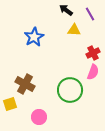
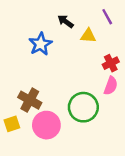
black arrow: (66, 10) -> (65, 21), moved
pink circle: (39, 117) -> (46, 125), moved, size x1.5

